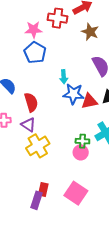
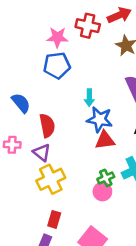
blue pentagon: (35, 53) -> (57, 65), turned 30
red triangle: (89, 101) -> (105, 140), moved
green cross: (82, 141) -> (106, 178), turned -32
red rectangle: (43, 190) -> (54, 219), moved

